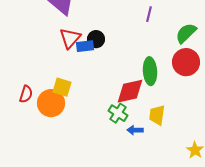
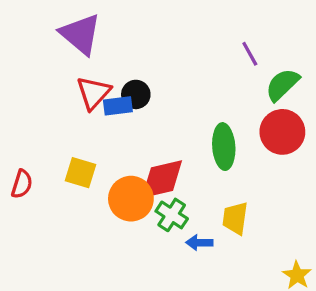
purple line: (149, 14) -> (250, 54), moved, turned -42
red diamond: (130, 91) -> (162, 179), moved
orange circle: (51, 103) -> (131, 199), moved

